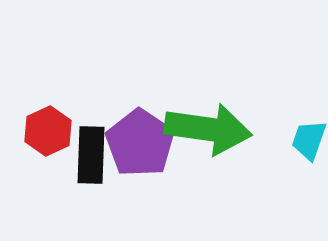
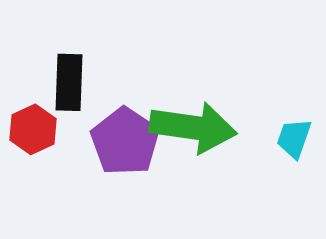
black rectangle: (91, 155) -> (69, 82), moved

